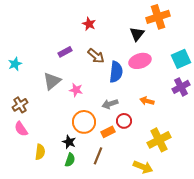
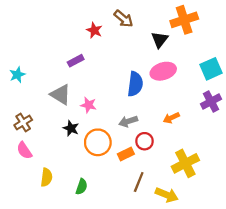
red star: (89, 24) -> (94, 30), moved
brown arrow: (96, 56) -> (124, 19), moved
gray triangle: (52, 81) -> (60, 95), turned -48
orange arrow: (147, 101) -> (171, 118), turned -40
black star: (69, 142) -> (71, 128), moved
brown line: (98, 156) -> (139, 182), moved

